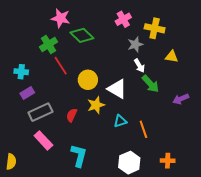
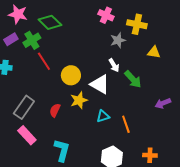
pink star: (61, 18) -> (18, 14), moved
pink cross: (123, 19) -> (106, 15), turned -35
green diamond: (82, 35) -> (50, 22), moved
white arrow: (139, 66) -> (114, 65), moved
purple rectangle: (27, 93) -> (11, 39), moved
purple arrow: (181, 99) -> (163, 103), moved
gray rectangle: (40, 112) -> (24, 107), turned -30

